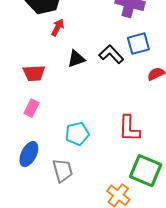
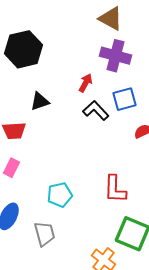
red arrow: (58, 27) -> (86, 83), moved
black triangle: (76, 59) -> (40, 101), moved

